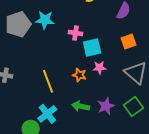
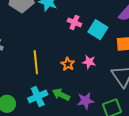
cyan square: (92, 48) -> (98, 30), moved, turned 30
cyan cross: (47, 114) -> (38, 96), moved

